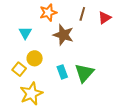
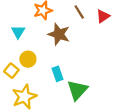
brown line: (82, 14) -> (79, 12), turned -48
green triangle: (84, 73) -> (77, 90), moved

